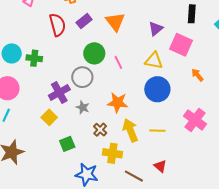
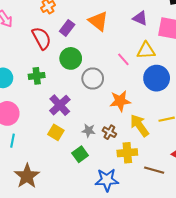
purple triangle: (156, 29) -> (140, 18), turned -42
green circle: (94, 53) -> (71, 58), moved
green cross: (34, 58) -> (37, 76), moved
pink line: (118, 62) -> (123, 59), moved
gray circle: (82, 77) -> (93, 79), moved
gray star: (83, 107) -> (89, 131), moved

